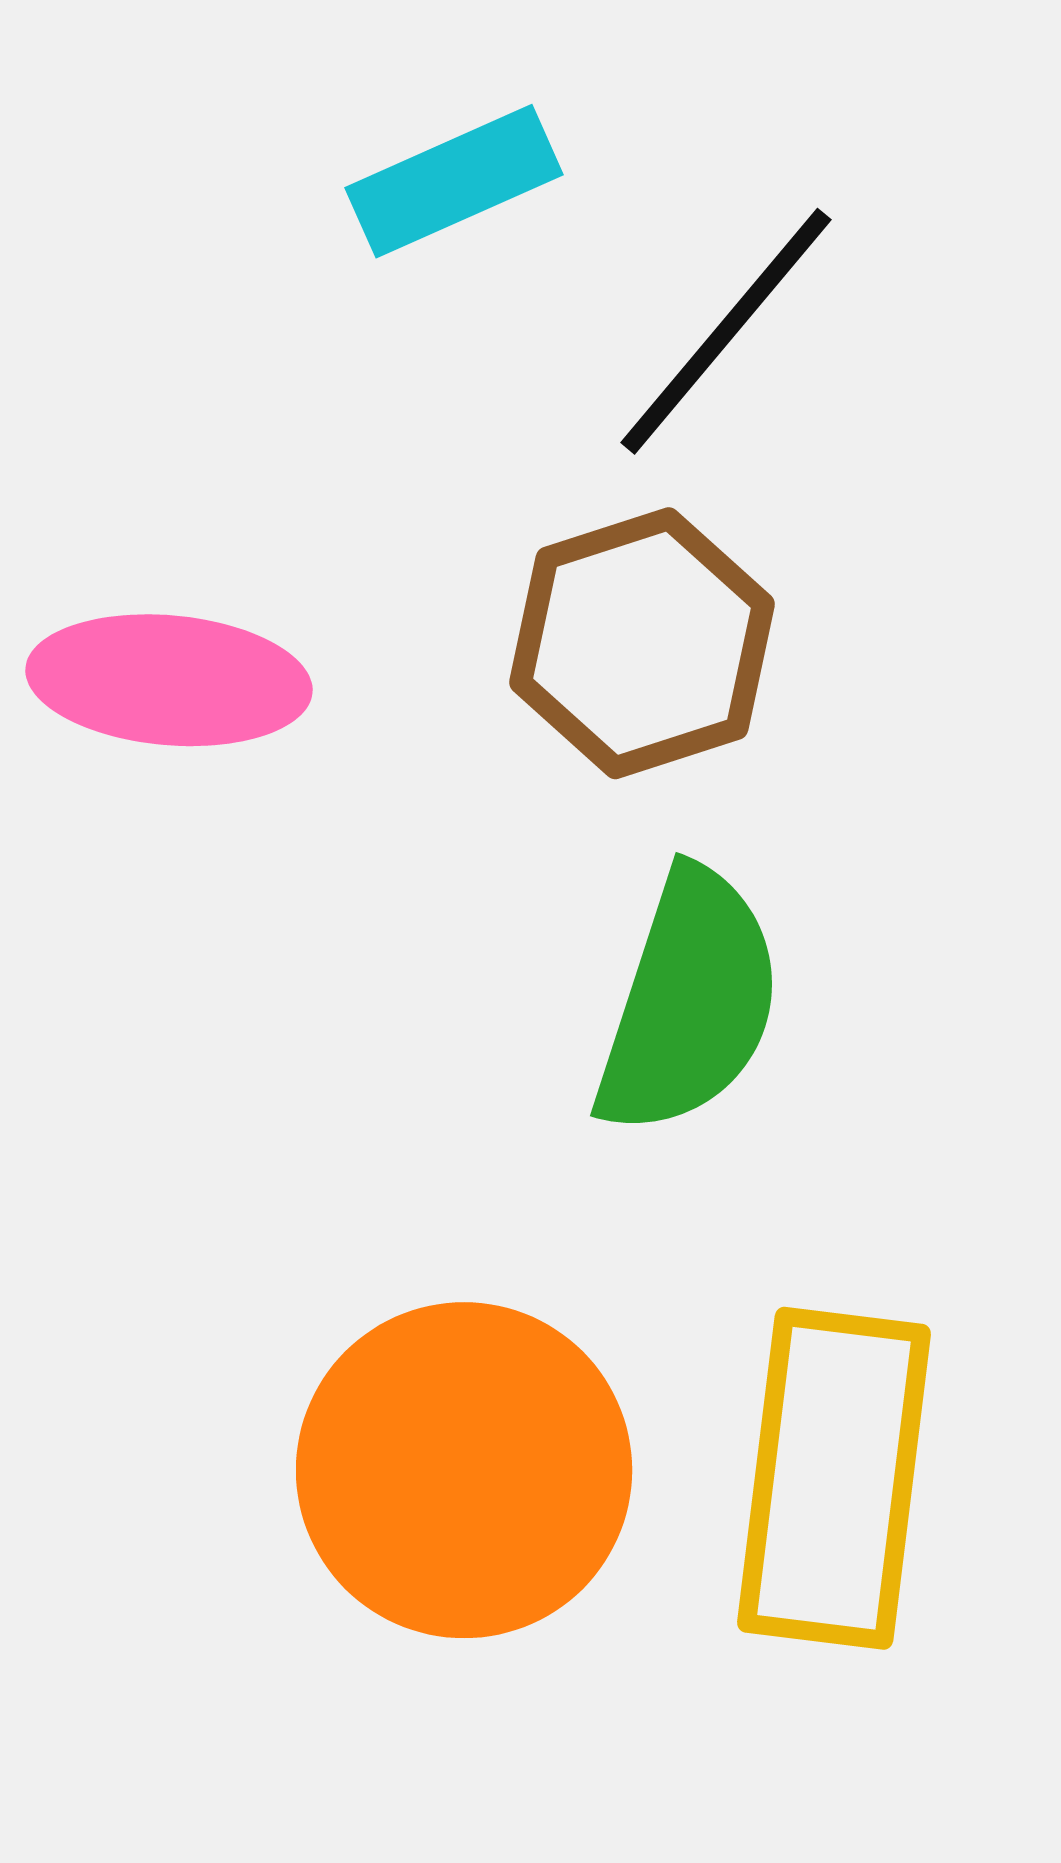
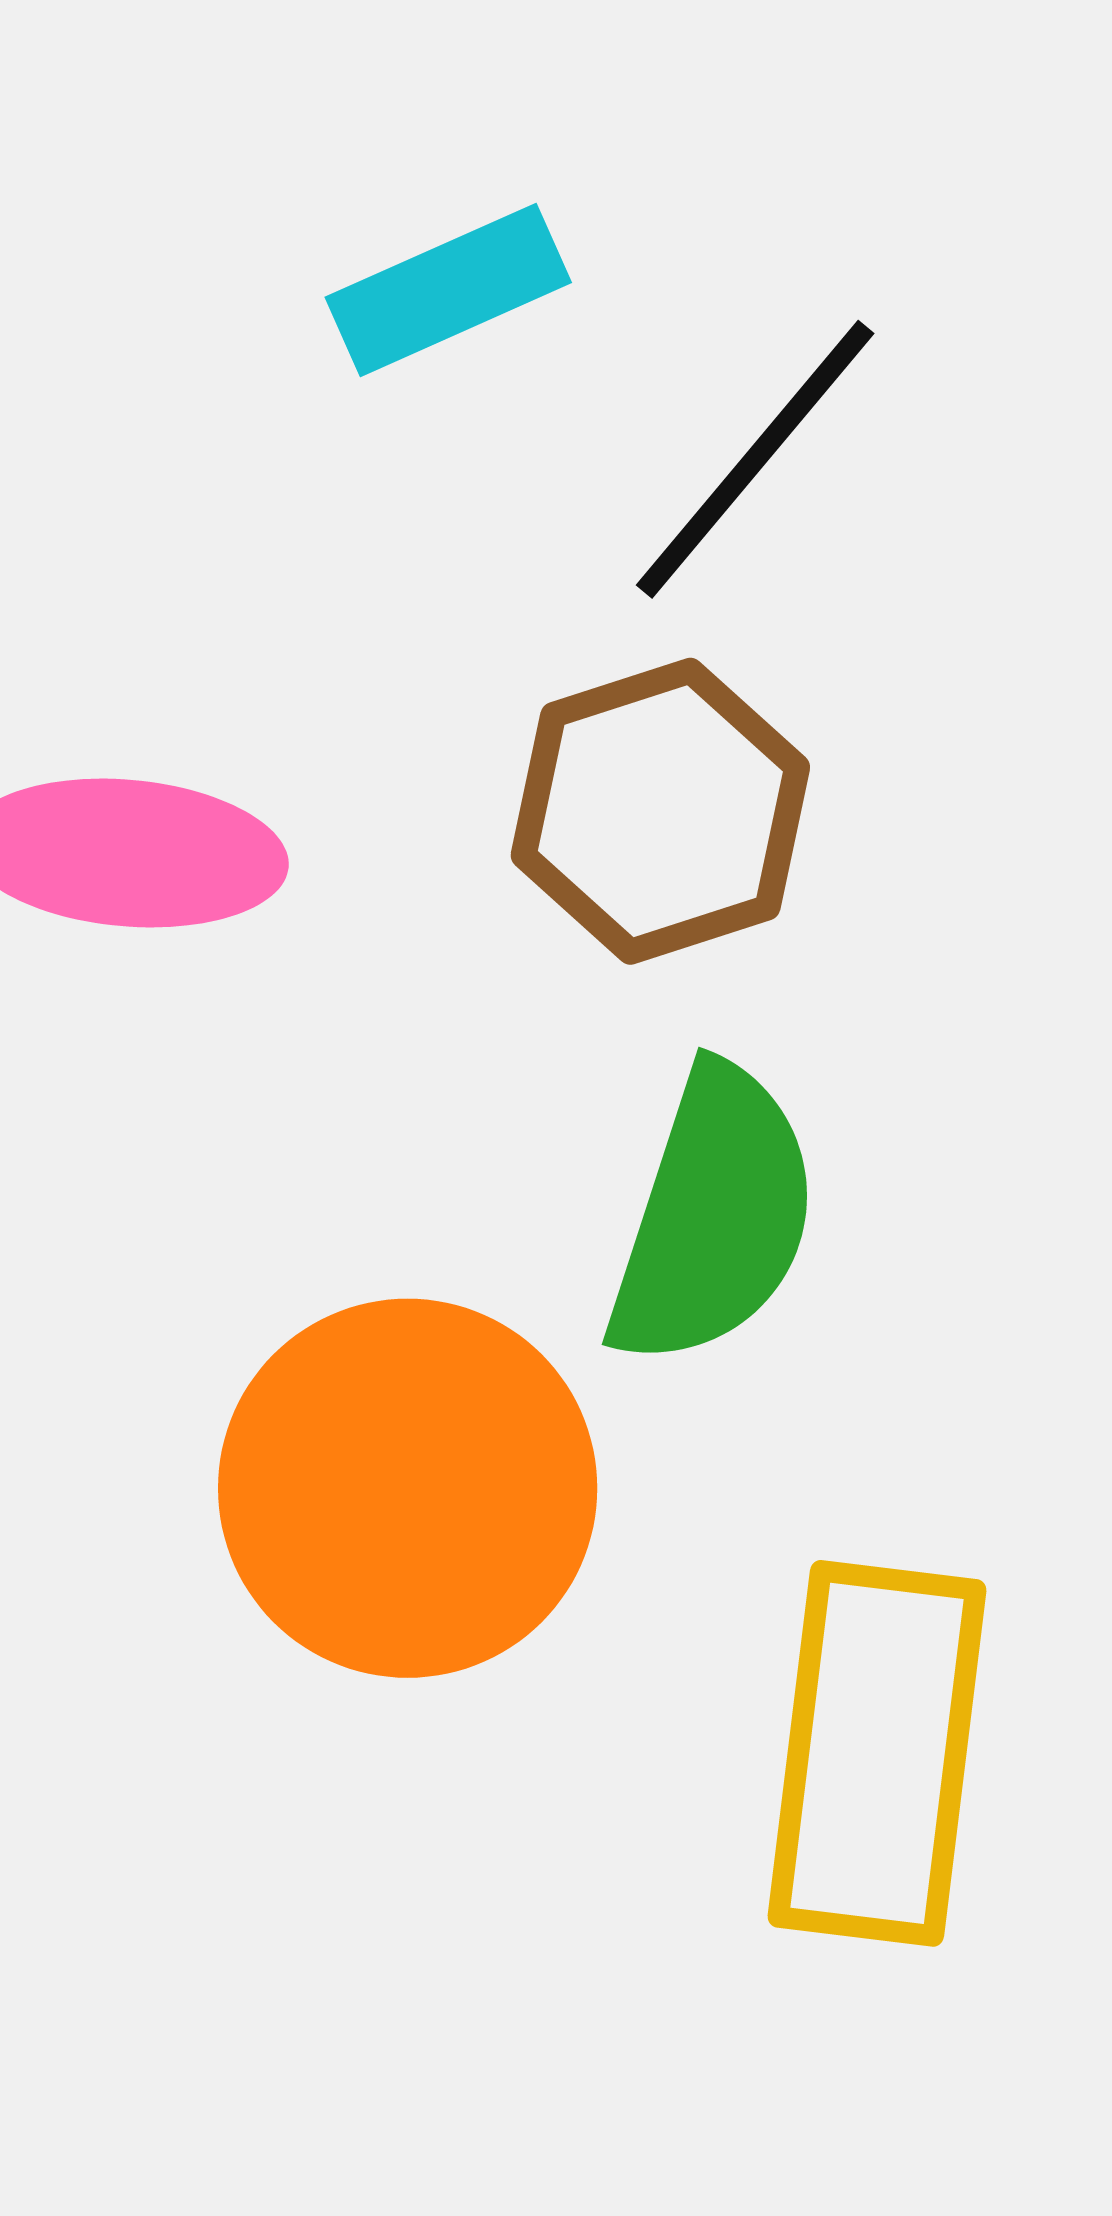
orange circle: (464, 1470) -> (408, 1488), moved

